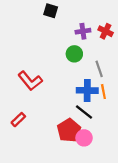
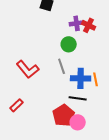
red cross: (106, 31) -> (89, 25), moved
gray line: (99, 69) -> (62, 66), moved
black line: (84, 112) -> (78, 98), turned -30

